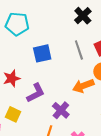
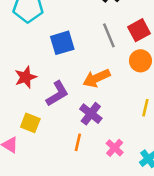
orange arrow: (83, 86) -> (96, 78), moved

